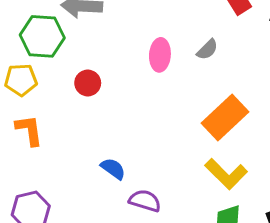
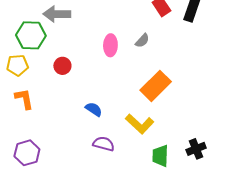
blue semicircle: (113, 169) -> (94, 109), moved
yellow L-shape: (226, 174) -> (140, 124), moved

